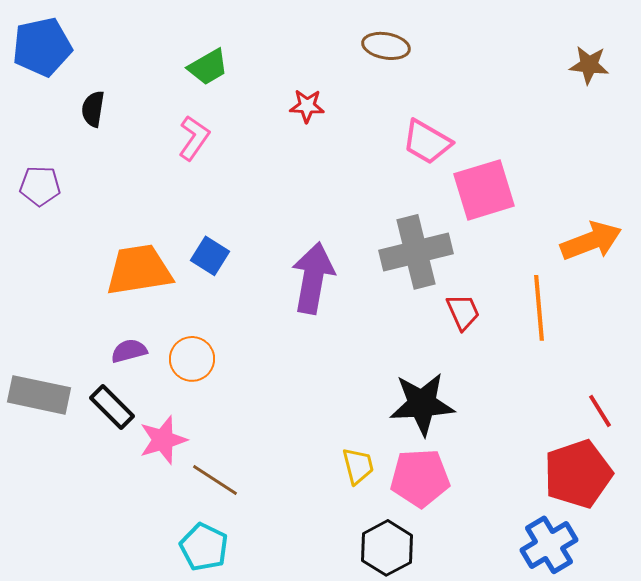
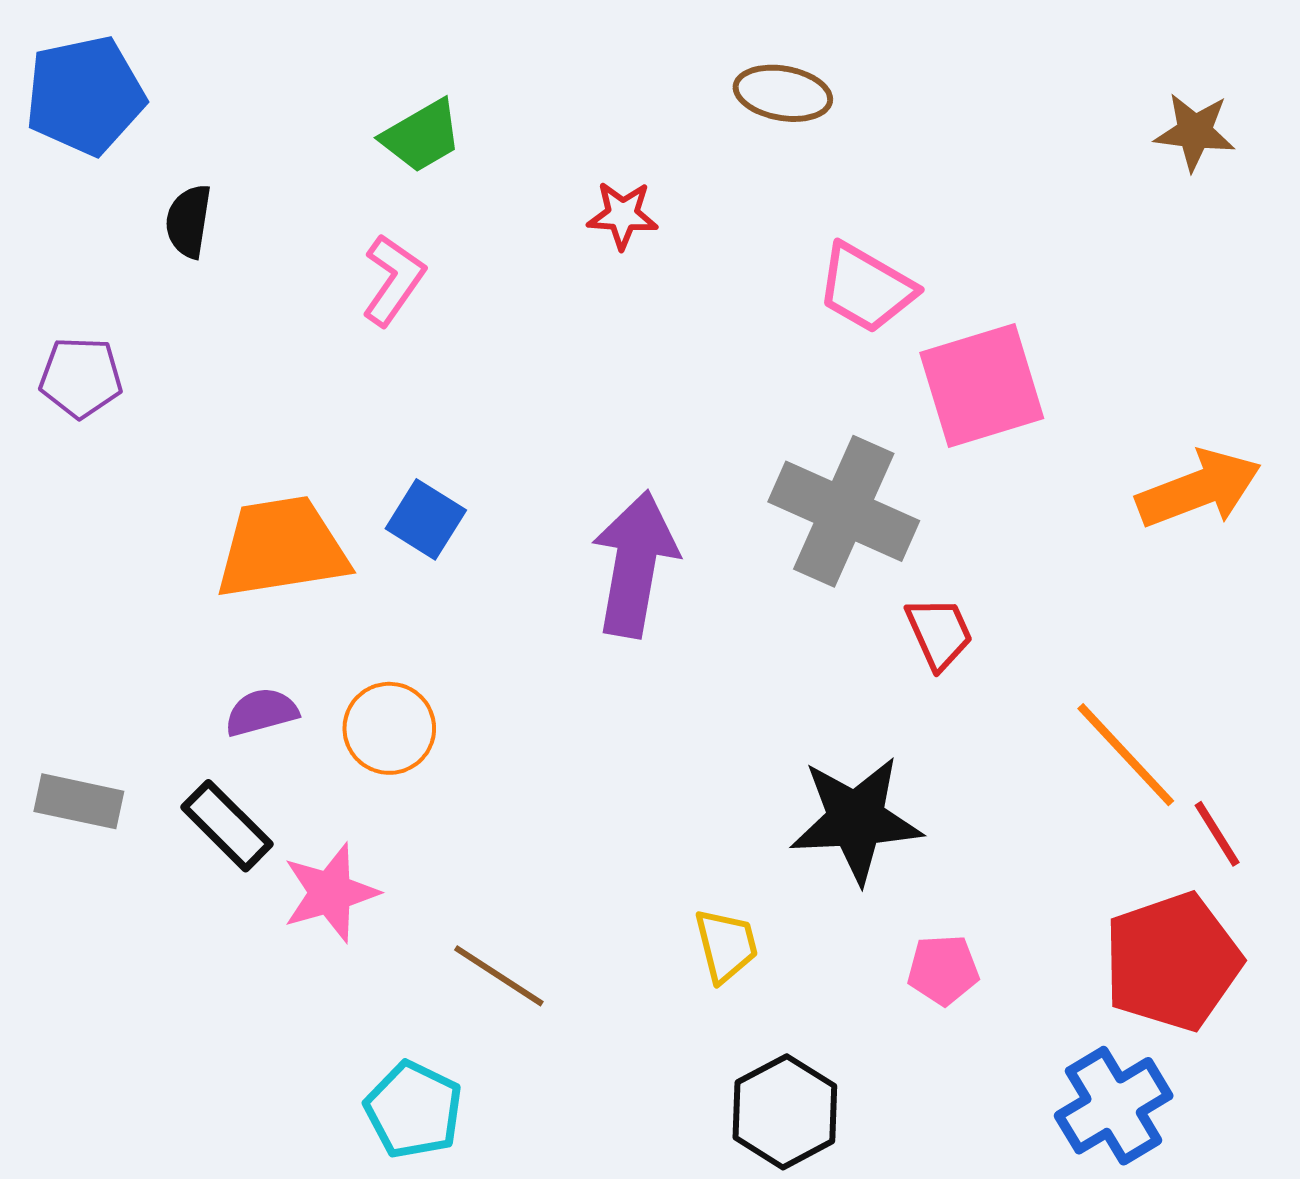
gray cross: (416, 252) -> (844, 511), turned 38
orange line: (539, 308) -> (1126, 755), moved, turned -38
gray rectangle: (39, 395) -> (79, 801), size x0.7
pink pentagon: (420, 478) -> (943, 970), moved, size x0.6
brown line: (215, 480) -> (499, 976), moved

